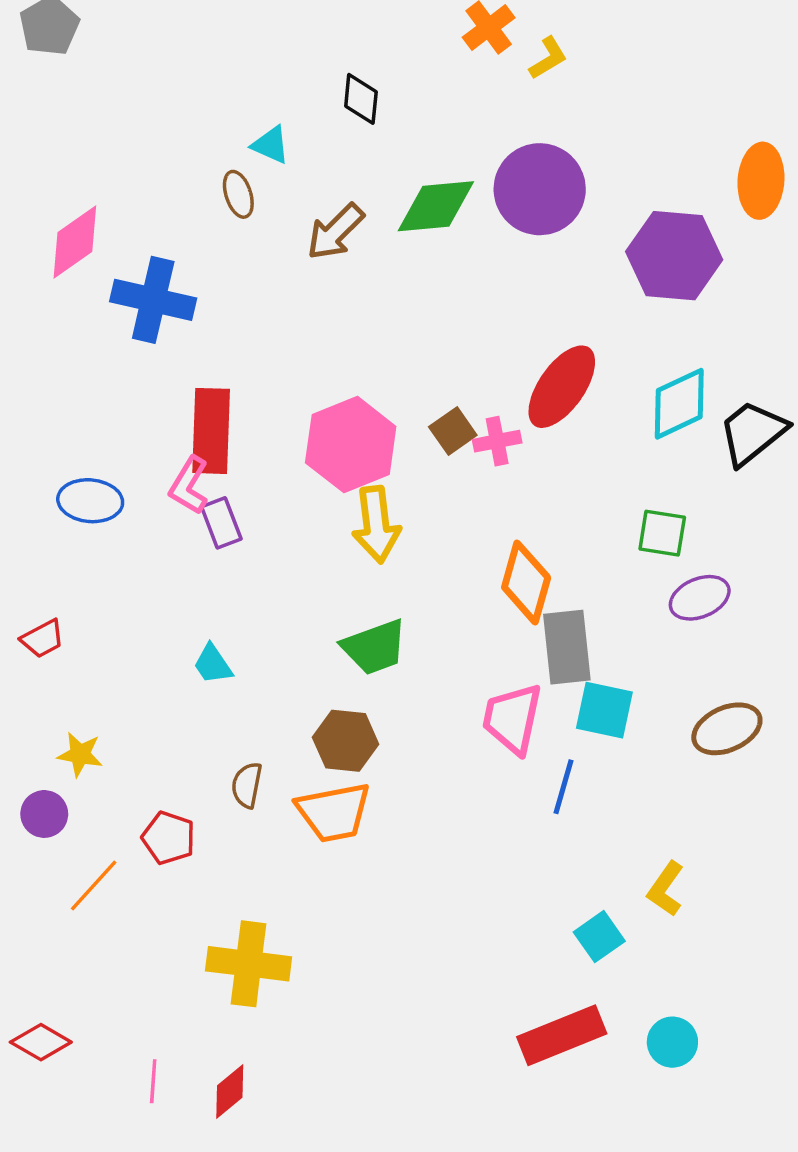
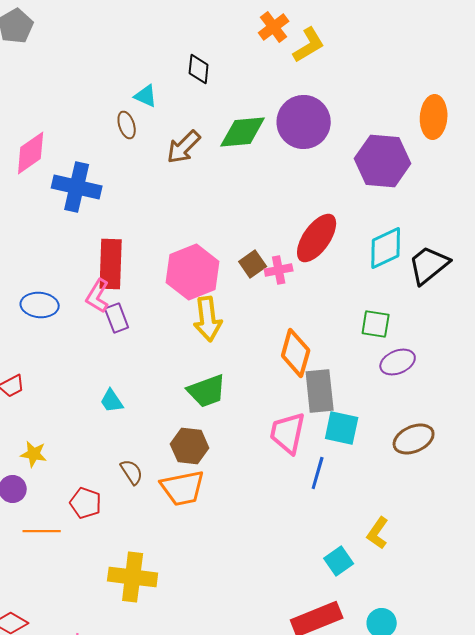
yellow L-shape: (548, 58) -> (309, 45), size x1.4
brown semicircle: (247, 785) -> (132, 472), turned 136
orange line: (94, 885) -> (42, 531), turned 48

